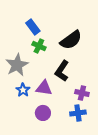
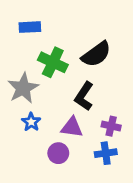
blue rectangle: (33, 27) -> (30, 27), moved, turned -56
green cross: (39, 46) -> (53, 62), size x1.5
purple triangle: (44, 88) -> (72, 127), moved

